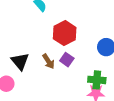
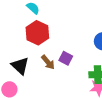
red hexagon: (65, 33) -> (37, 33), moved

